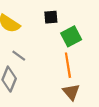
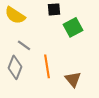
orange line: (68, 65) -> (47, 66), moved

